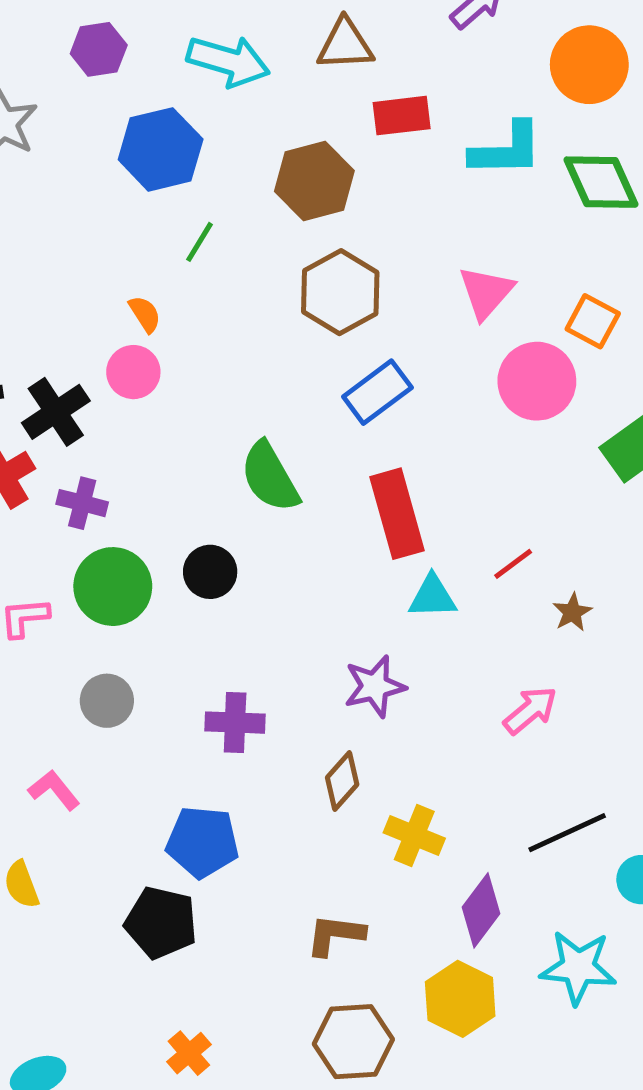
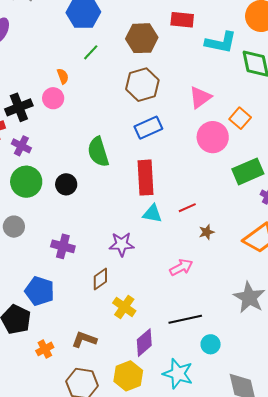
orange cross: (189, 1053) -> (45, 349), moved

